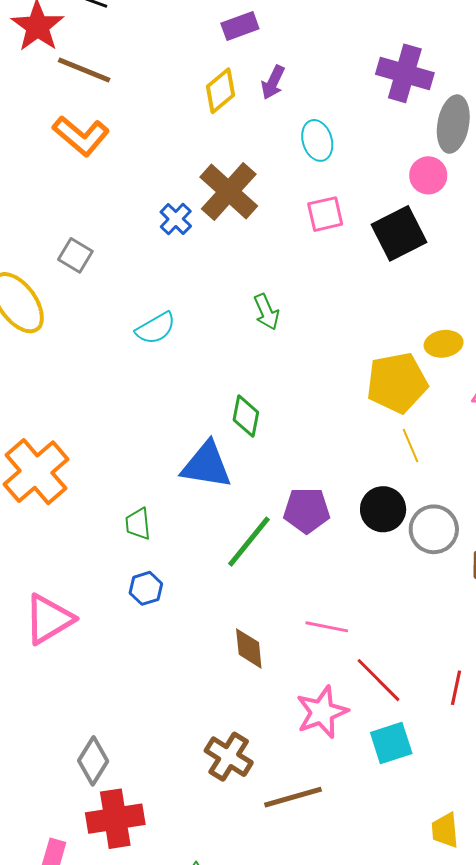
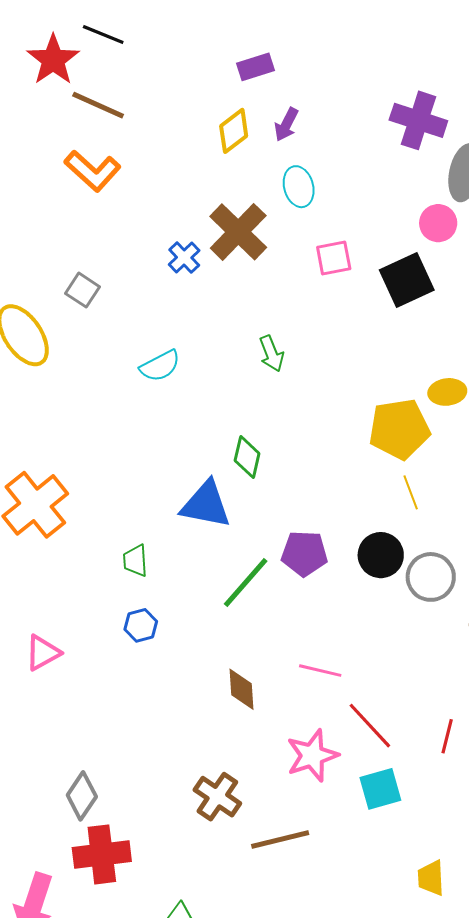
cyan ellipse: (317, 140) -> (299, 187), moved
pink triangle: (49, 619) -> (43, 653), size x0.7

